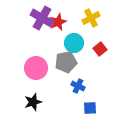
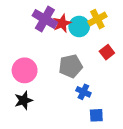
cyan circle: (74, 43) -> (79, 27), moved
pink circle: (36, 68) -> (25, 70), moved
black star: (33, 102) -> (24, 100), moved

